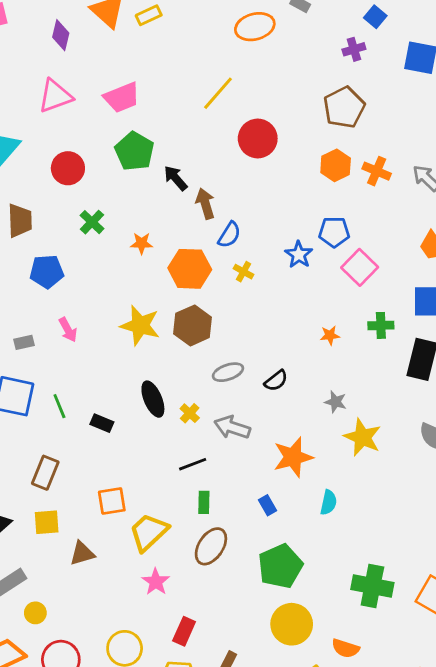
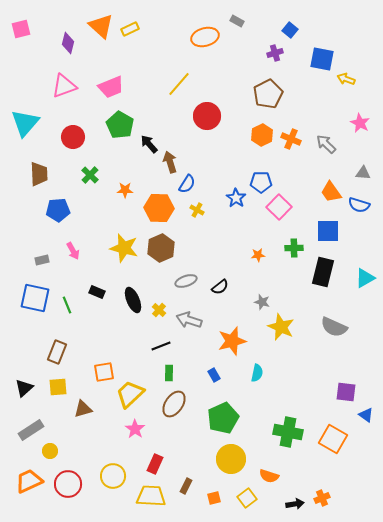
black rectangle: (102, 423) -> (97, 292), moved

